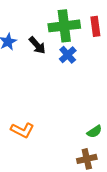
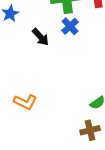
black arrow: (37, 45) -> (41, 37), moved

